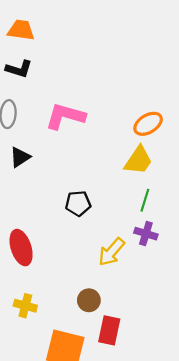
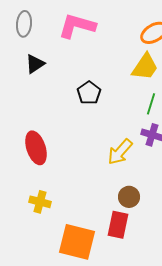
black pentagon: (78, 203) -> (89, 93), moved, turned -30
brown circle: (89, 300) -> (129, 197), moved

